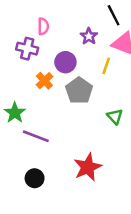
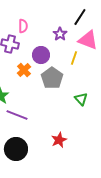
black line: (114, 15) -> (80, 17), turned 60
red star: (88, 167) -> (59, 140), size x0.7
black circle: (35, 178) -> (16, 149), size x1.5

